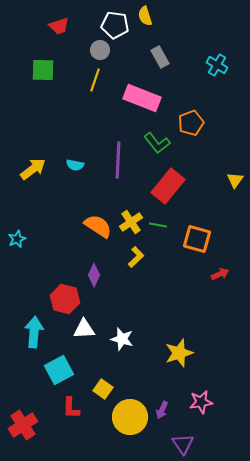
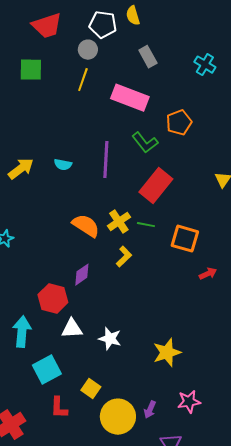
red trapezoid: (59, 26) -> (47, 26), size x1.5
purple diamond: (94, 275) -> (82, 275), turned 30

